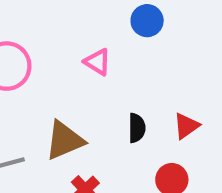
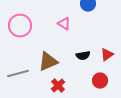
black semicircle: (137, 128) -> (83, 56), turned 80

